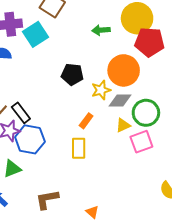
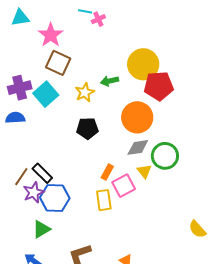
yellow star: (101, 90) -> (85, 92), moved
yellow triangle: (123, 125) -> (144, 171), turned -35
pink square: (141, 142) -> (124, 186), moved

